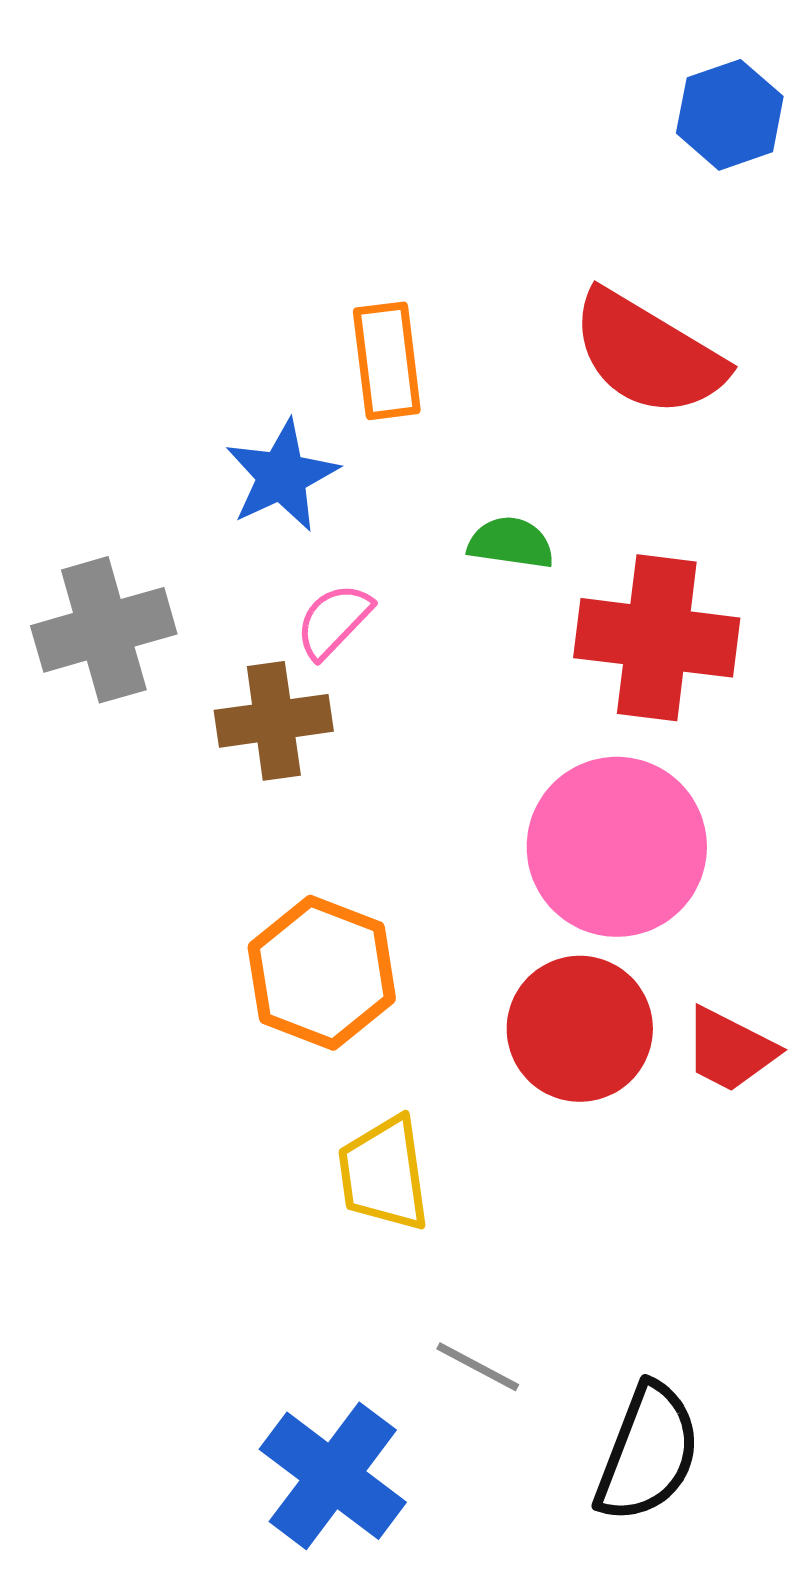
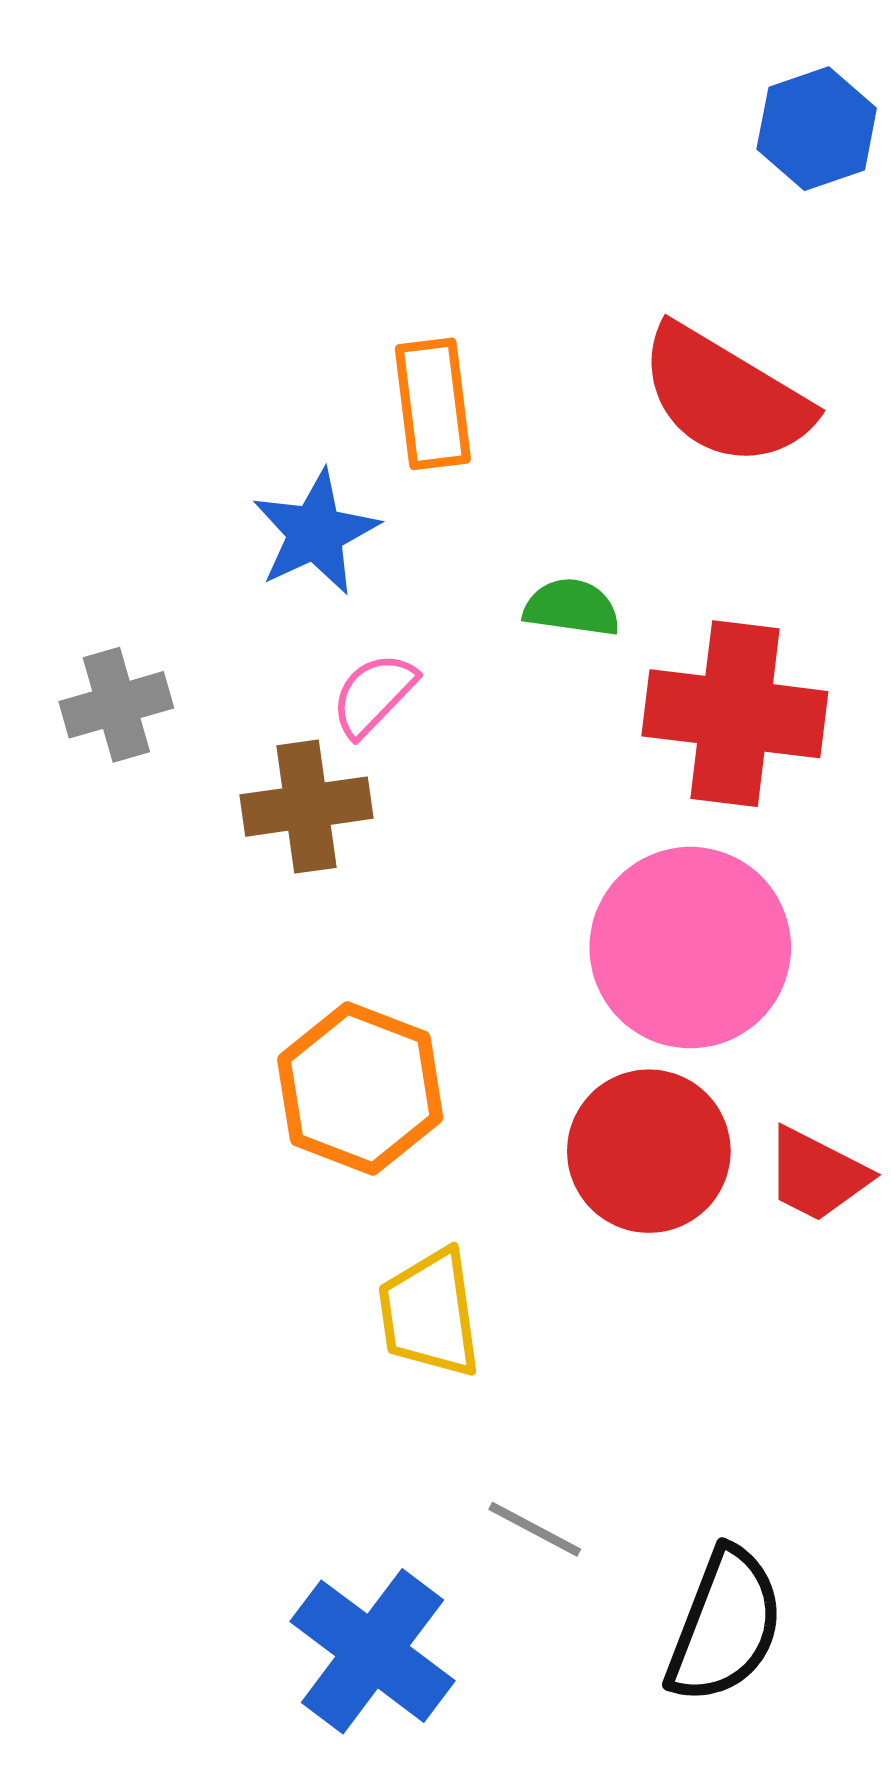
gray cross: (104, 630) -> (116, 705), size x0.7

